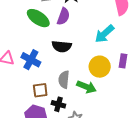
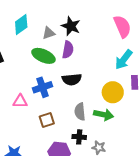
cyan arrow: (104, 34) -> (124, 60), moved
blue cross: (31, 60) -> (42, 87), moved, turned -36
brown square: (40, 90) -> (47, 120), moved

